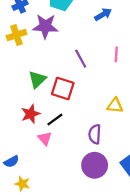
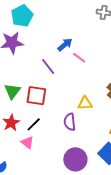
blue arrow: (103, 14) -> (65, 45), moved
pink line: (116, 54) -> (79, 58), turned -48
purple semicircle: (95, 134) -> (70, 122), moved

